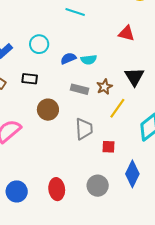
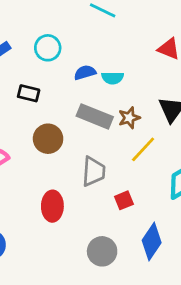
gray rectangle: (80, 89) -> (95, 116), size x1.4
red square: (109, 147) -> (124, 200), turned -32
red ellipse: (57, 189) -> (52, 206), moved

